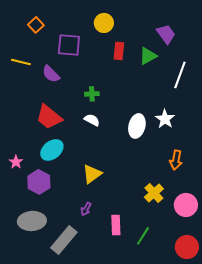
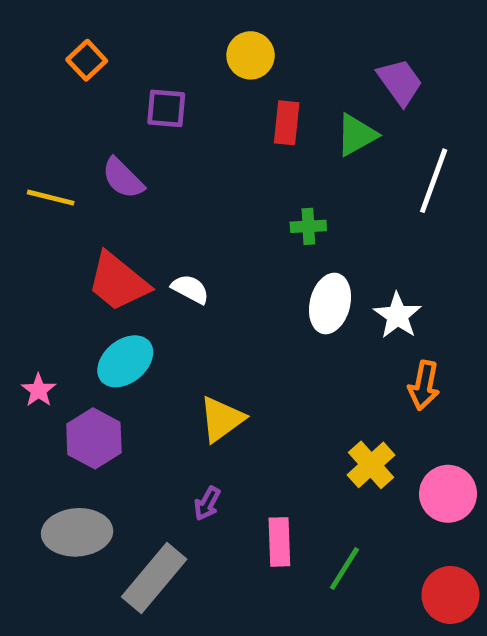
purple square: (69, 45) -> (166, 108), size x0.7
yellow line: (21, 62) -> (51, 198), moved
green cross: (92, 94) -> (308, 226), moved
white star: (165, 119) -> (397, 316), moved
white semicircle: (92, 120) -> (190, 289), moved

